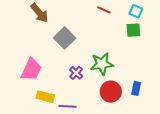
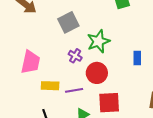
gray square: (65, 38) -> (68, 22), moved, turned 30
red circle: (111, 92) -> (97, 73), moved

